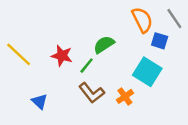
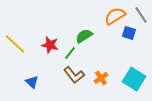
orange semicircle: (142, 20) -> (115, 16), turned -95
cyan square: (147, 72) -> (134, 79), moved

